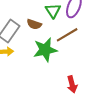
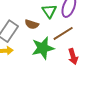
red arrow: (72, 84) -> (73, 56), moved

